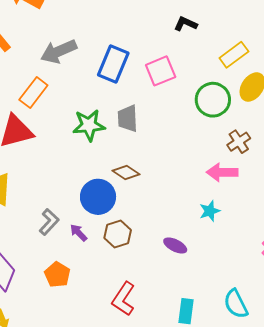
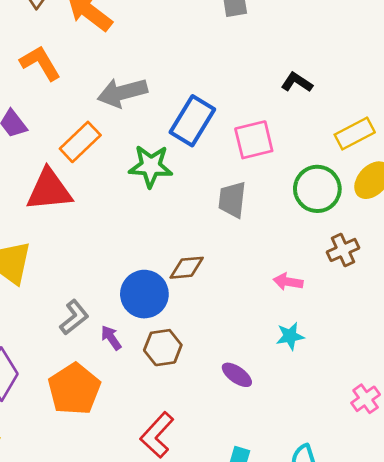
gray trapezoid: (128, 118) -> (232, 200), moved
green star: (89, 125) -> (151, 166), moved
pink arrow: (222, 172) -> (288, 282), moved, size x0.7
brown diamond: (126, 173) -> (187, 268), turned -48
orange pentagon: (57, 275) -> (74, 389), size x1.5

